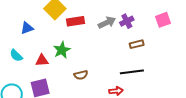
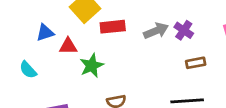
purple cross: (127, 21) -> (184, 30), turned -32
red triangle: (42, 60) -> (68, 46), moved

